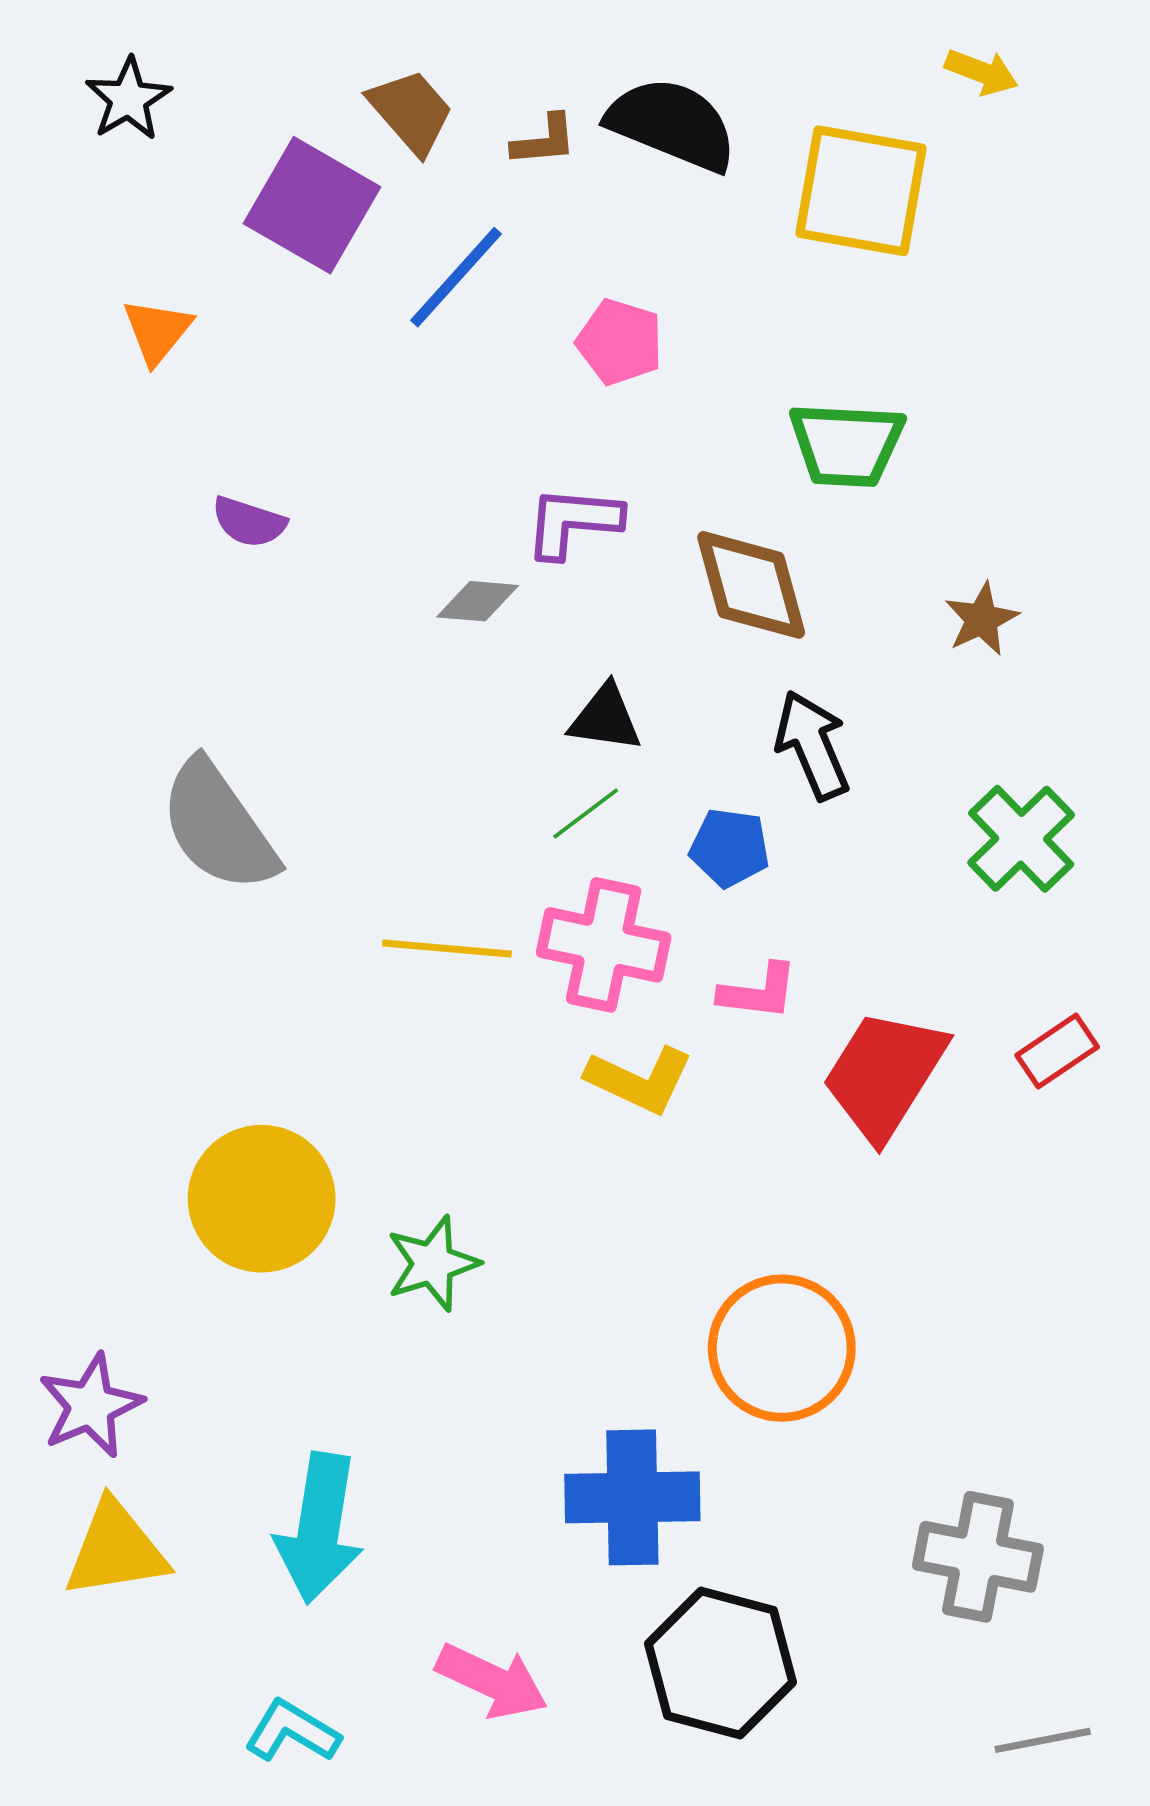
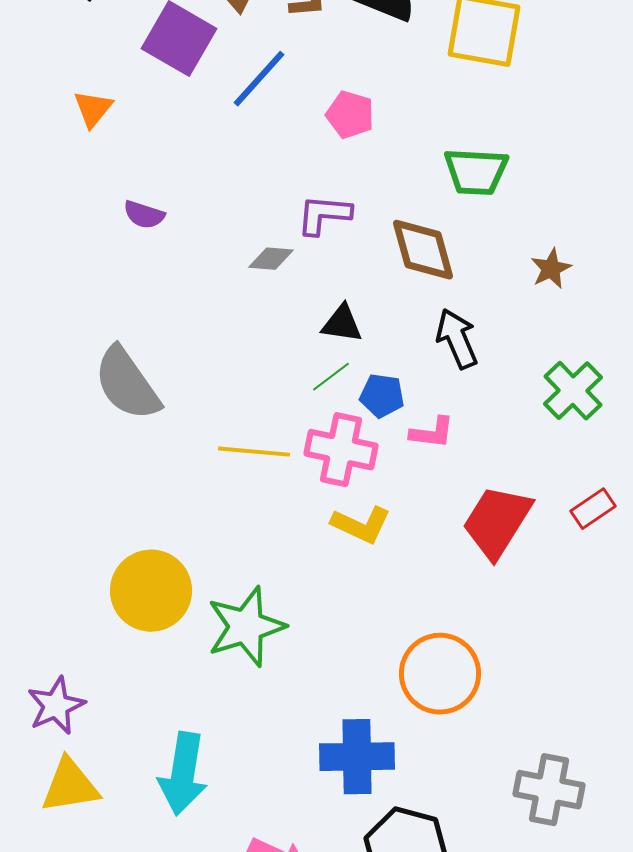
blue pentagon: (730, 848) -> (382, 396), moved
pink L-shape: (758, 992) -> (432, 433), moved
green star: (433, 1263) -> (246, 627), size x1.5

